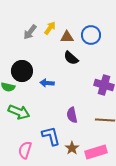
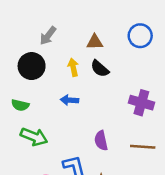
yellow arrow: (50, 28) -> (73, 67), moved, turned -48
blue circle: (91, 35) -> (140, 36), moved
black circle: (22, 71) -> (32, 66), moved

